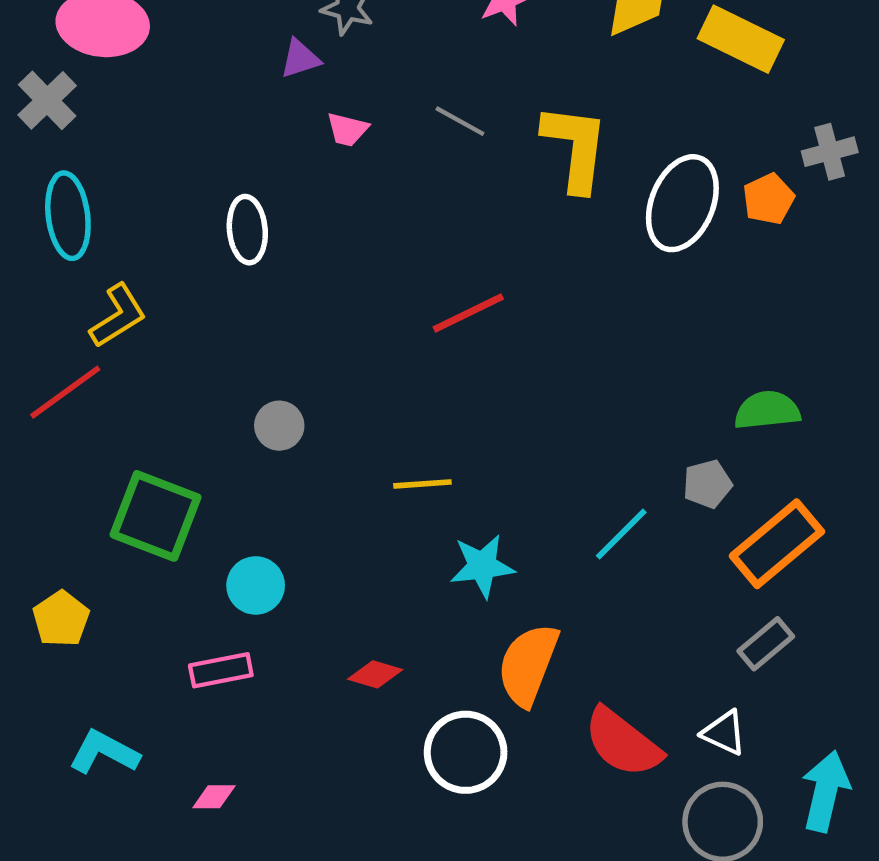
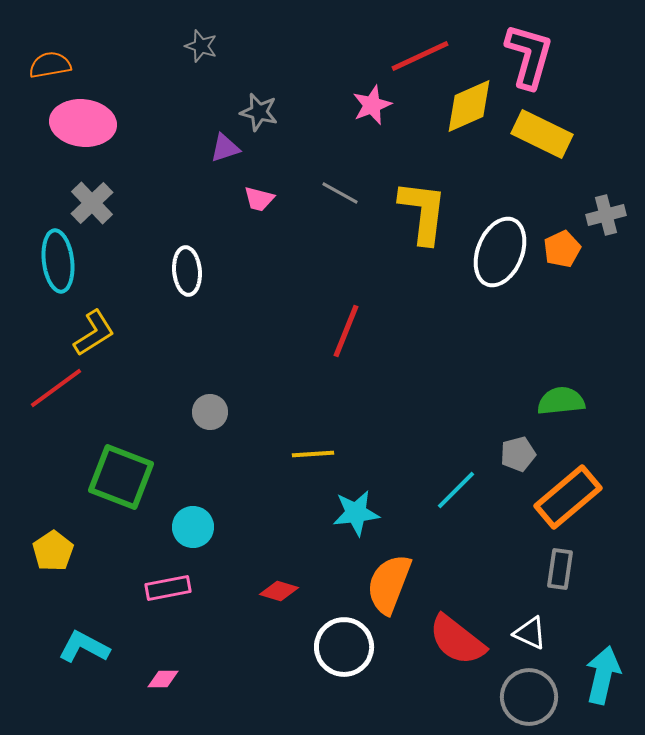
gray cross: (47, 100) -> (92, 203), moved
red line: (468, 313) -> (346, 331), turned -42
gray rectangle: (766, 644) -> (560, 569), turned -42

